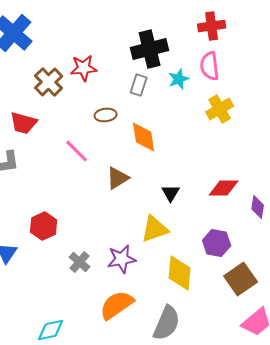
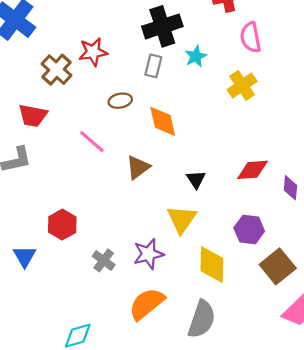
pink semicircle: (210, 66) -> (251, 37), moved
yellow triangle: (155, 229) -> (182, 219), turned -32

